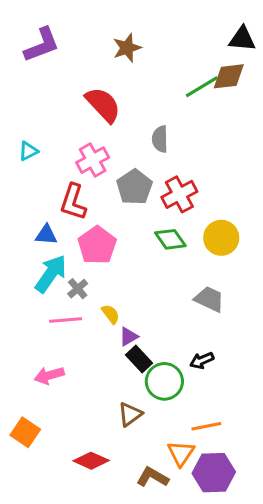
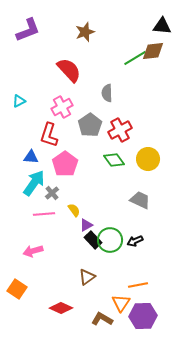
green circle: (164, 381) -> (110, 240), moved

